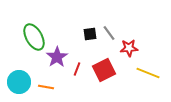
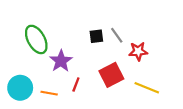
red line: (77, 69) -> (76, 85), moved
yellow line: (148, 73) -> (147, 88), moved

